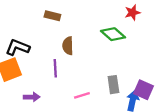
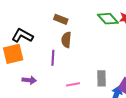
brown rectangle: (52, 16) -> (61, 19), moved
green diamond: (113, 34) -> (108, 19), moved

